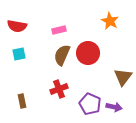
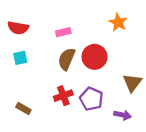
brown rectangle: (22, 101) -> (23, 109), turned -48
purple pentagon: (90, 104) -> (91, 99), moved

